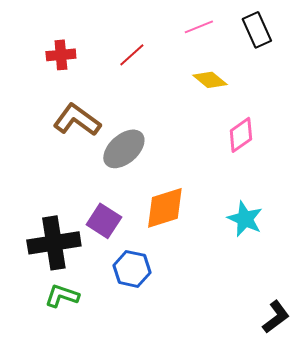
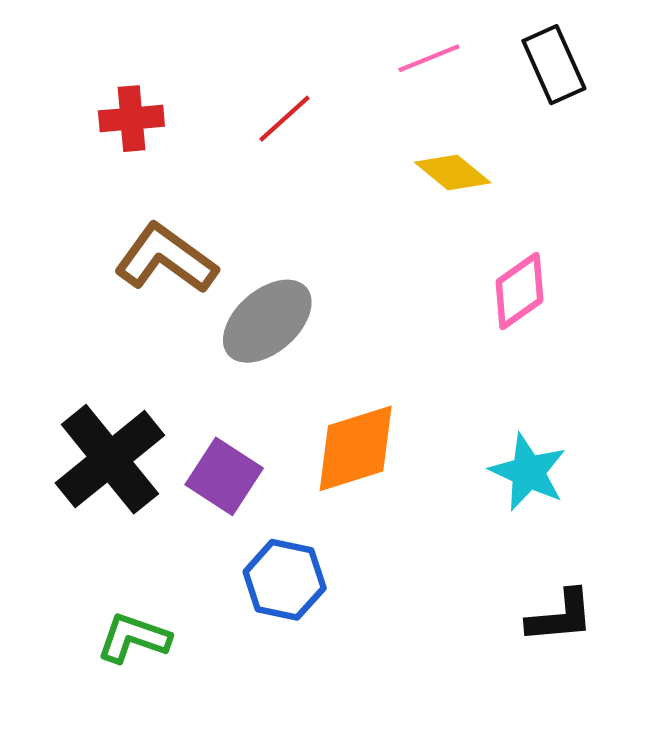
black cross: (54, 243) -> (110, 459), moved, turned -30
black L-shape: (276, 317) -> (560, 616), moved, turned 32

